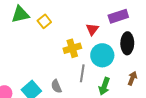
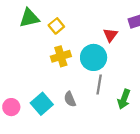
yellow cross: (72, 48) -> (61, 56), moved
cyan circle: (102, 55) -> (94, 57), moved

